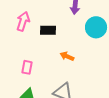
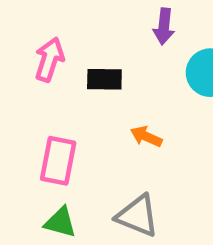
pink rectangle: (27, 67) -> (58, 161), size x1.5

